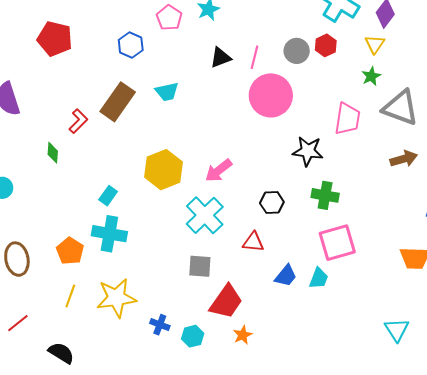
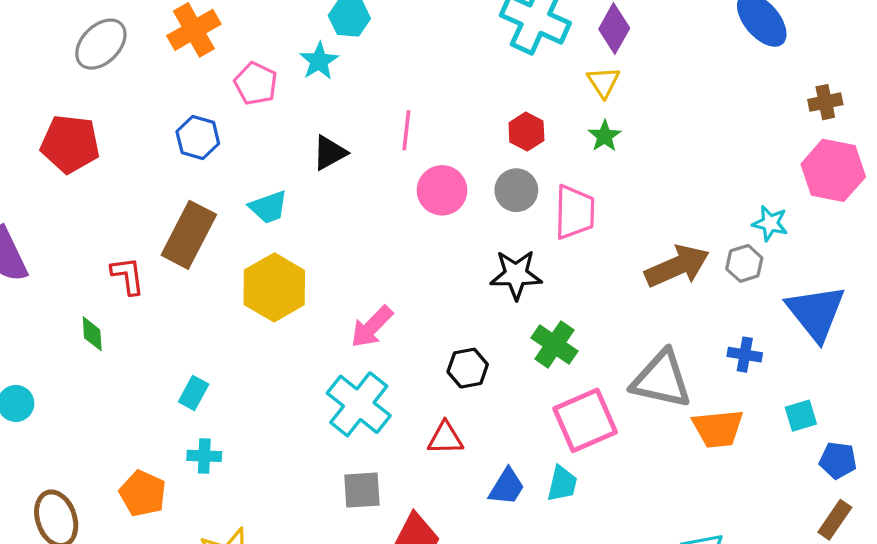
red hexagon: (326, 45) -> (526, 132), moved
gray circle: (297, 51) -> (516, 190), moved
black triangle: (220, 58) -> (330, 153), moved
pink circle: (271, 95) -> (442, 190), size x0.7
gray triangle: (401, 108) -> (661, 379), moved
red L-shape: (78, 121) -> (128, 276), turned -45
brown arrow: (404, 159) -> (677, 266), size x1.4
yellow hexagon: (164, 170) -> (274, 287), moved
green cross: (325, 195) -> (554, 345), turned 32
cyan cross: (109, 234) -> (204, 456), size x0.6

